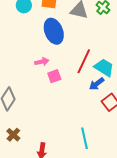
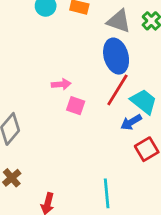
blue ellipse: (54, 31) -> (116, 56), moved
pink square: (54, 76) -> (76, 106), turned 32

